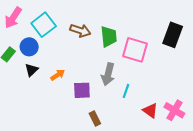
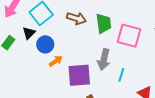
blue circle: (29, 47) -> (45, 44), moved
black triangle: (31, 70) -> (29, 33), moved
purple square: (82, 90) -> (79, 75), size x1.4

